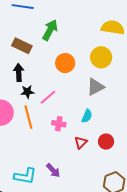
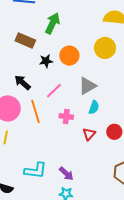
black arrow: (19, 73) -> (22, 82), moved, turned -42
gray triangle: (96, 87) -> (87, 86), moved
black star: (27, 92) -> (46, 61), moved
purple arrow: (53, 170) -> (66, 174), moved

